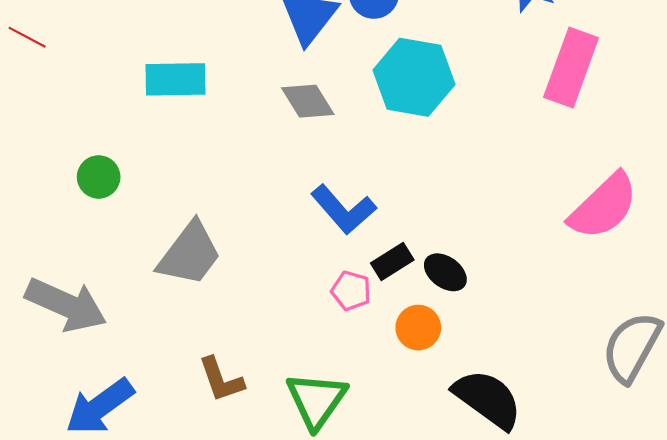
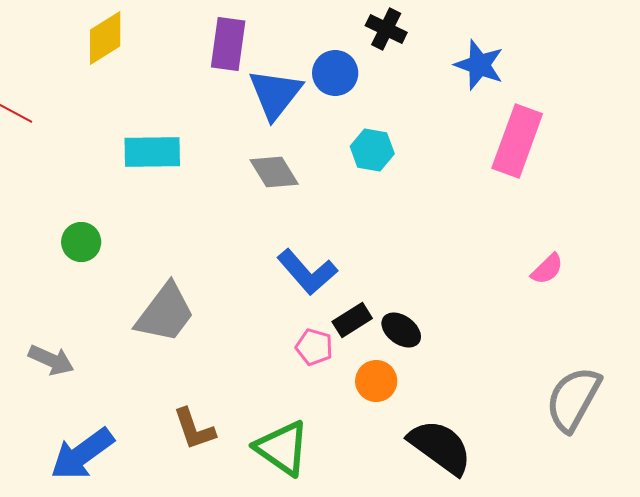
cyan hexagon: (414, 77) -> (372, 150), size x0.6
pink semicircle: (604, 206) -> (547, 269), size x0.5
gray arrow: (66, 305) -> (51, 360), size x0.6
green triangle: (316, 400) -> (282, 448), turned -30

